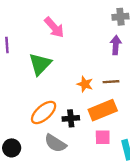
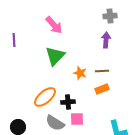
green triangle: (40, 64) -> (55, 56), moved
orange rectangle: (103, 110) -> (102, 89), moved, size x0.6
pink square: (103, 137) -> (77, 119), moved

